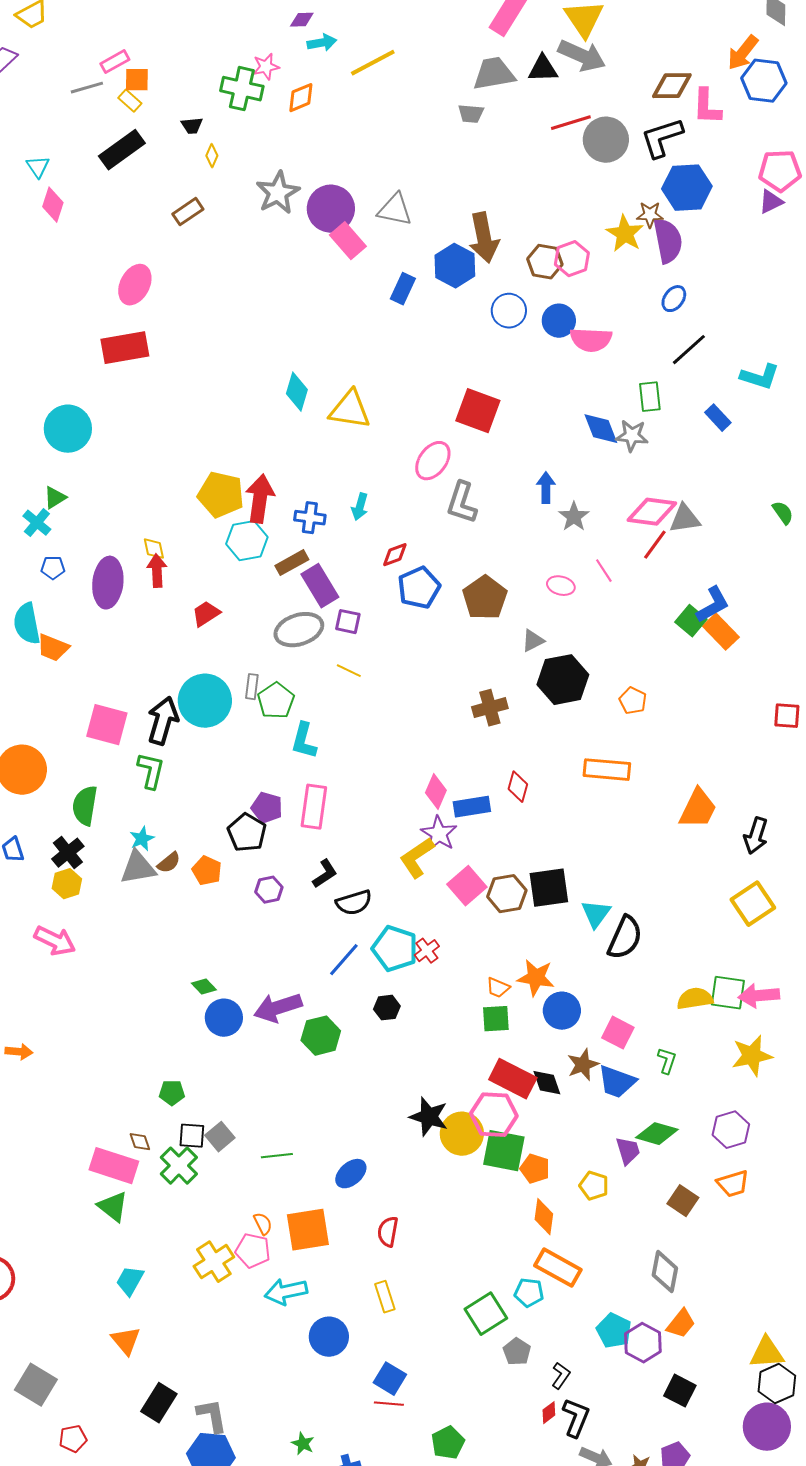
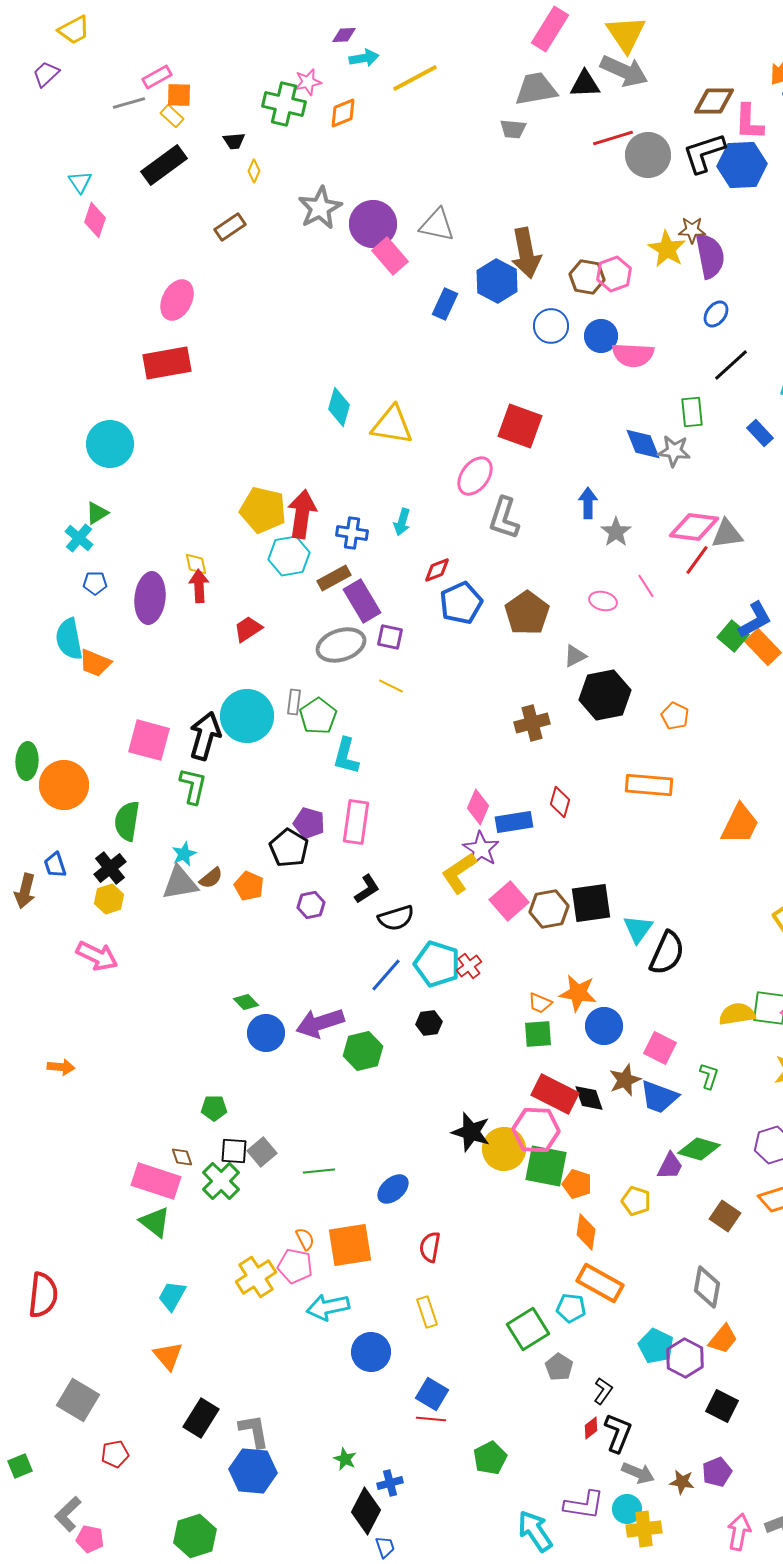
blue hexagon: (687, 188) -> (742, 165), moved
purple trapezoid: (628, 1151) -> (670, 1166), turned 44

